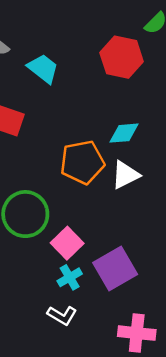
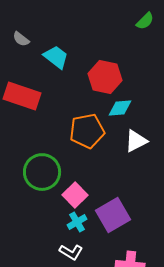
red hexagon: (122, 57) -> (105, 77), moved
white triangle: (125, 175) -> (136, 141), moved

